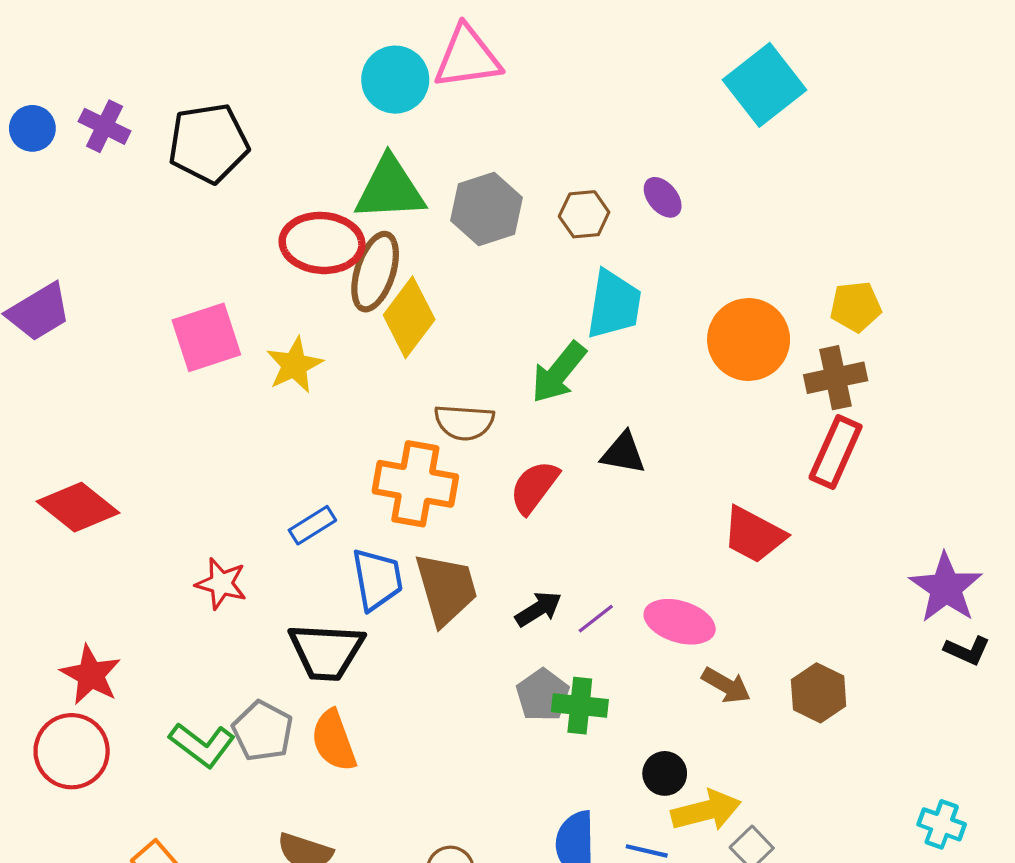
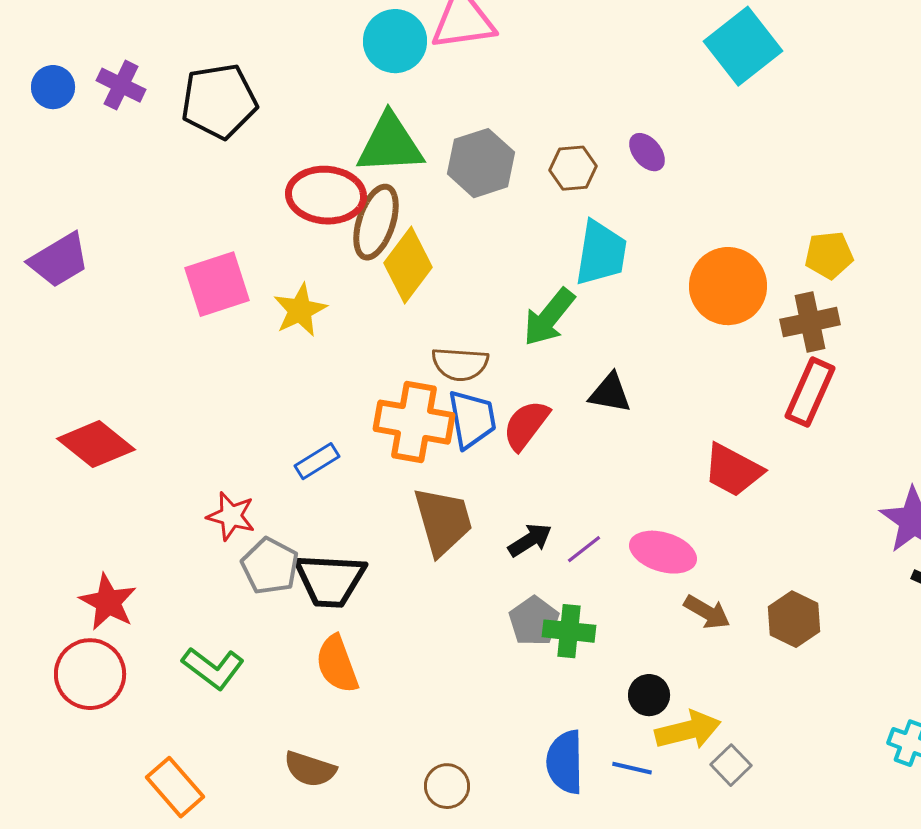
blue trapezoid: (377, 579) -> (472, 419), moved
gray pentagon: (263, 731) -> (270, 566), moved

